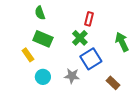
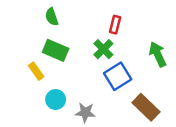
gray star: (72, 76) -> (85, 112), moved
brown rectangle: (113, 83) -> (146, 107), size x1.5

